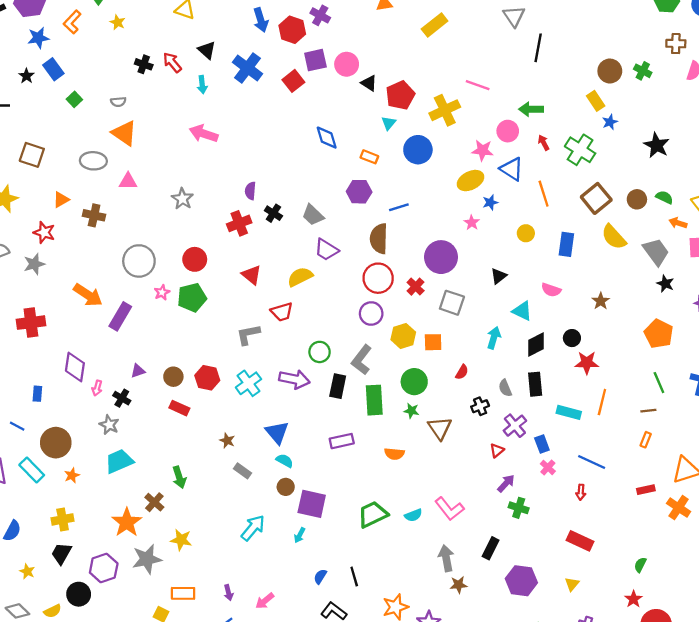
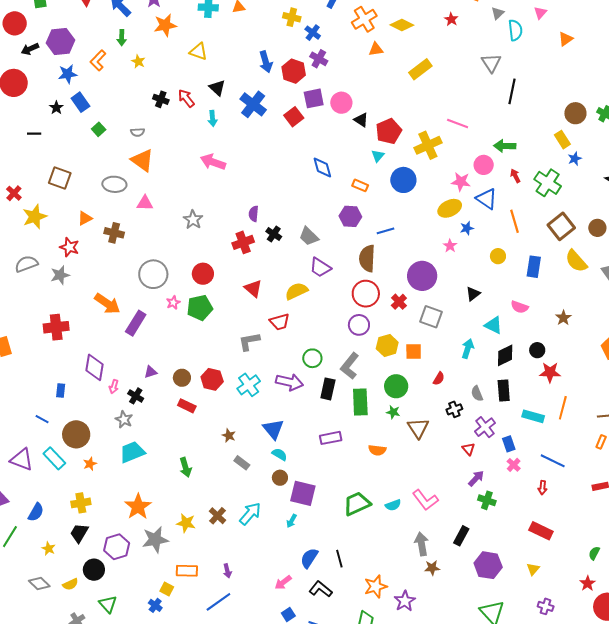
red triangle: (497, 450) -> (468, 449), turned -32
brown cross: (154, 502) -> (217, 516), moved
blue semicircle: (320, 577) -> (309, 558), size x1.5
pink arrow: (265, 601) -> (283, 582), moved

